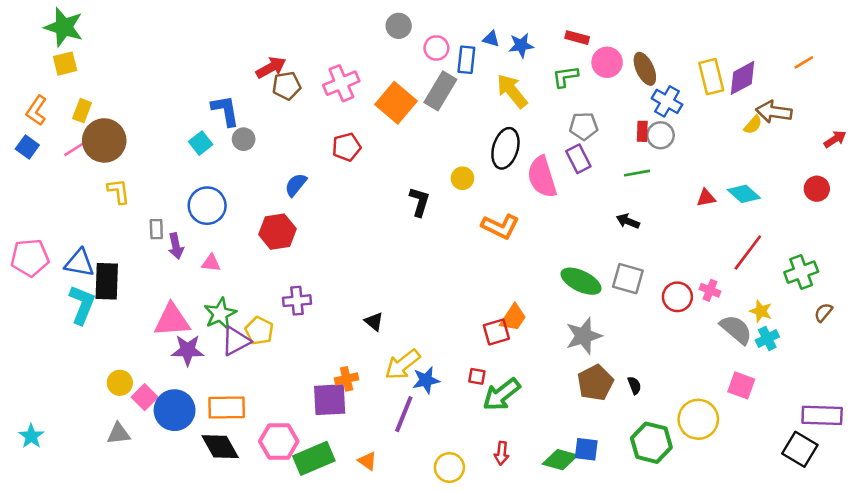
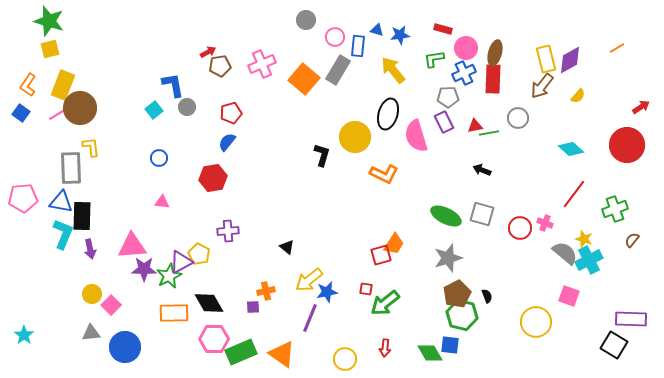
red arrow: (271, 68) -> (208, 52), size x0.7
brown ellipse: (645, 69) -> (495, 53), turned 40
blue cross: (667, 101) -> (464, 73), moved, turned 35
yellow rectangle: (82, 111) -> (63, 85), size x1.6
brown arrow: (774, 112) -> (542, 86), moved, turned -60
red rectangle: (642, 131) -> (493, 79), moved, size x1.8
gray circle: (660, 135) -> (518, 118), moved
red pentagon: (347, 147) -> (231, 113), moved
yellow circle: (462, 178) -> (355, 137), size x1.8
red circle: (817, 189) -> (627, 145), size x1.8
red triangle: (706, 198) -> (475, 126), moved
blue circle: (207, 206) -> (159, 158), size x0.6
gray rectangle: (156, 229) -> (71, 168), moved, size x2.0
purple arrow: (176, 246) -> (90, 249), moved
green star: (220, 314) -> (169, 276), moved
cyan cross: (767, 338) -> (589, 260), size x1.5
purple square: (330, 400) -> (253, 307), size x0.5
blue circle: (175, 410) -> (125, 347), moved
green hexagon: (651, 443) -> (462, 315), moved
black diamond: (220, 447) -> (209, 303), moved
green diamond: (560, 460) -> (430, 353), turned 44
orange triangle: (367, 461) -> (282, 354), size x1.8

